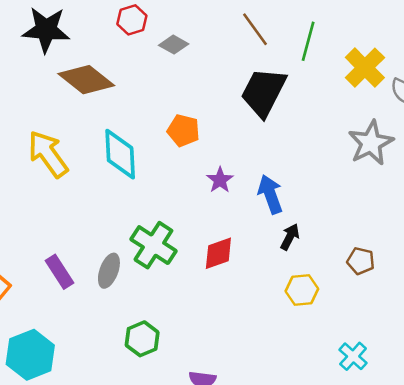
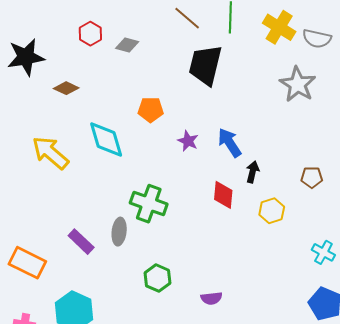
brown diamond: (86, 80) -> (66, 88), size x0.6
red diamond: (218, 253) -> (223, 195), moved, turned -52

